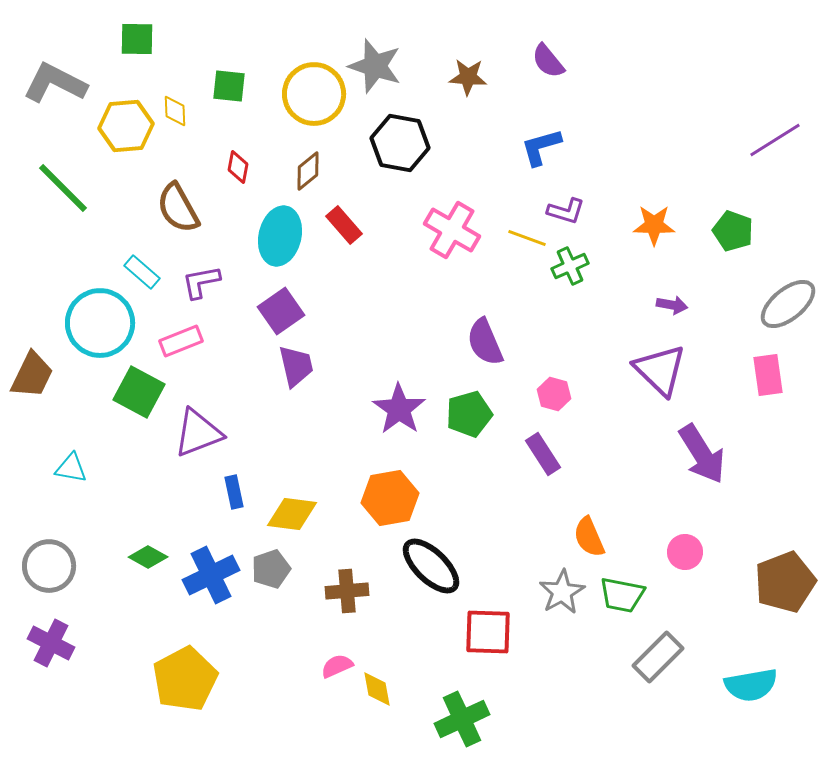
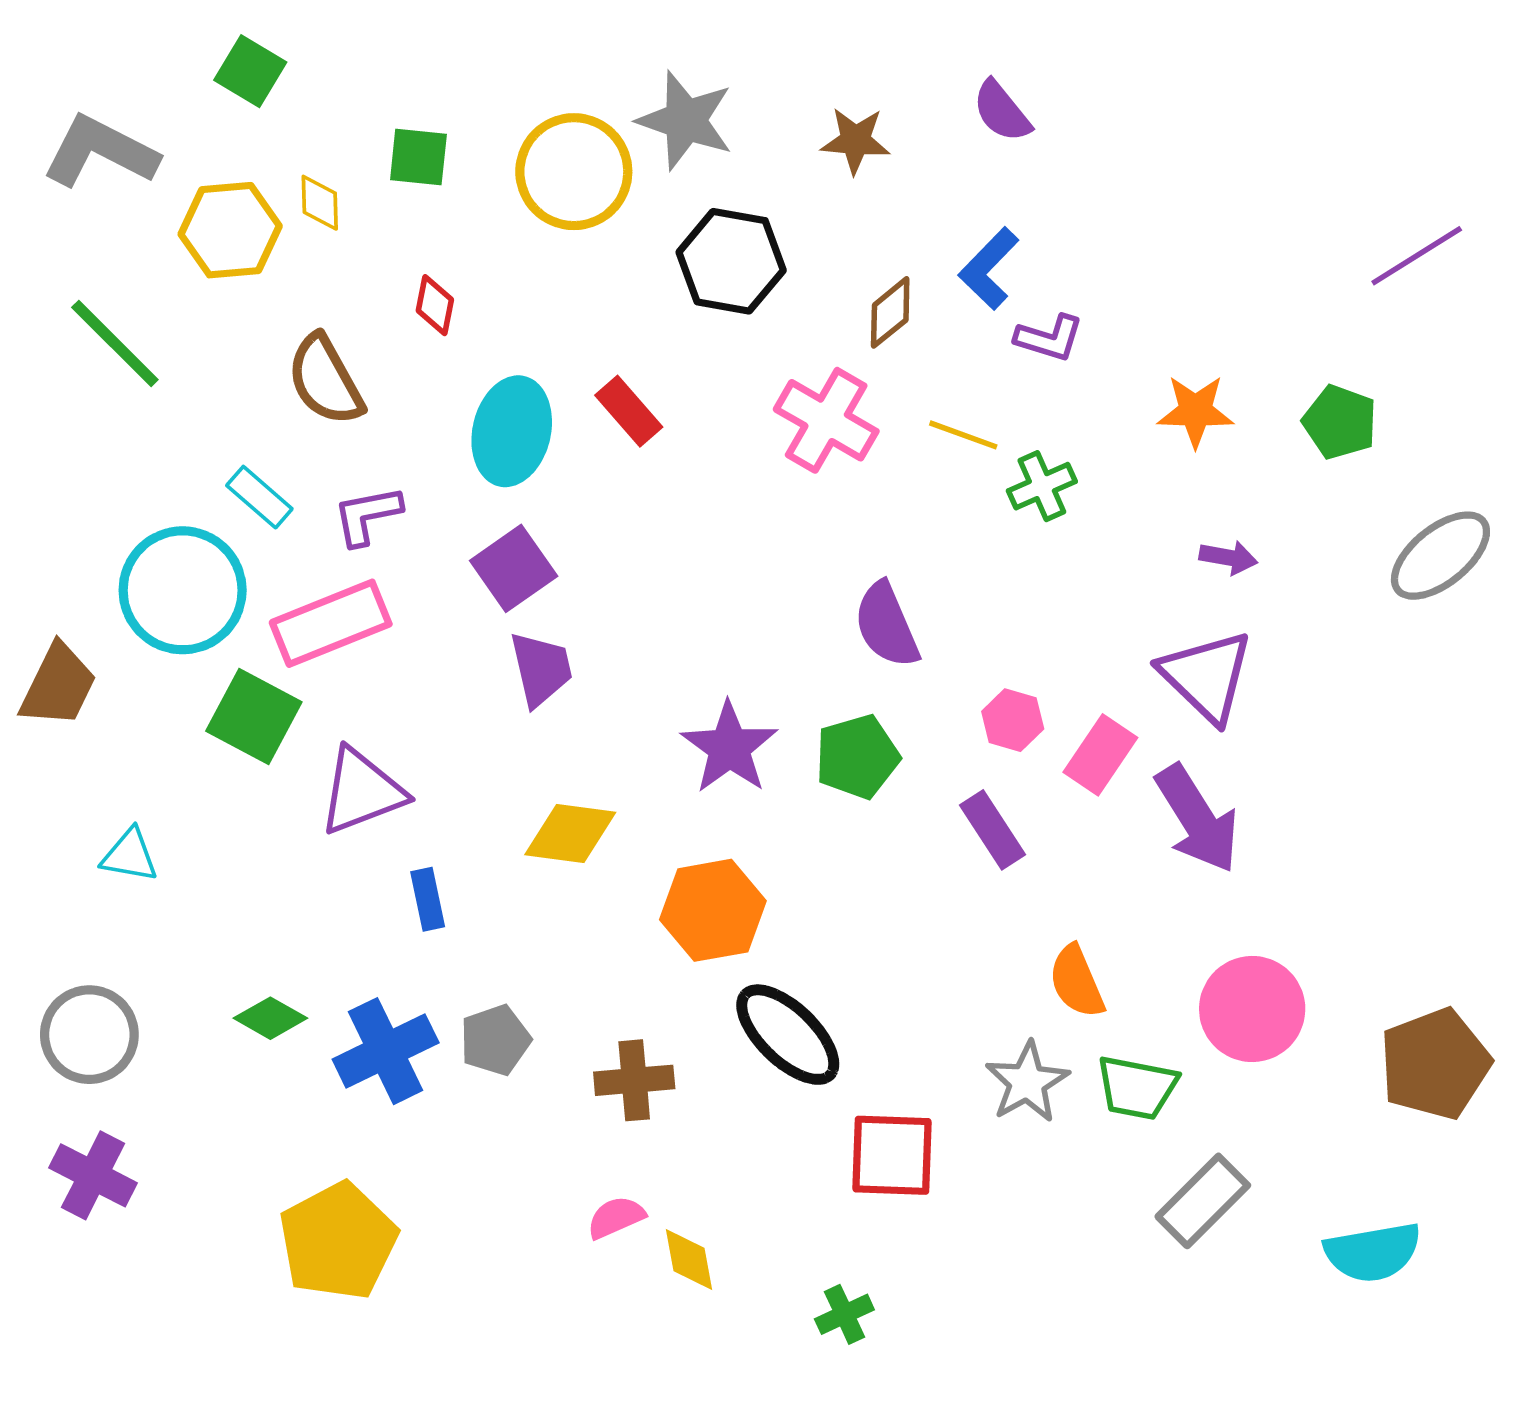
green square: (137, 39) -> (250, 71), turned 30
blue L-shape: (541, 147) -> (989, 269), turned -30
brown diamond: (308, 171) -> (890, 312), moved
purple L-shape: (566, 211) -> (1049, 338), moved
pink rectangle: (181, 341) -> (331, 623), size x1.5
pink rectangle: (768, 375) -> (1100, 755), moved, turned 42
purple arrow: (702, 454) -> (1197, 819), moved
yellow diamond: (292, 514) -> (570, 833), moved
pink circle: (685, 552) -> (1252, 1009), size x1.6
green cross: (462, 719) -> (844, 1314), size x0.6

